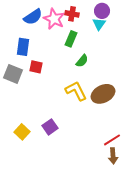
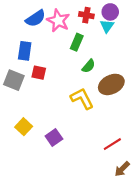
red cross: (72, 14) -> (86, 15), moved
brown ellipse: (103, 94) -> (111, 84), moved
yellow square: (22, 132) -> (24, 127), moved
red line: (112, 140) -> (112, 144), moved
brown arrow: (113, 156) -> (122, 169), turned 49

